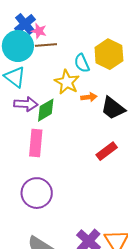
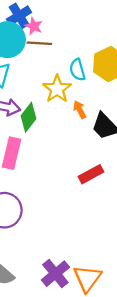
orange arrow: (89, 97) -> (80, 110), turned -119
green diamond: (46, 110) -> (28, 117), turned -30

